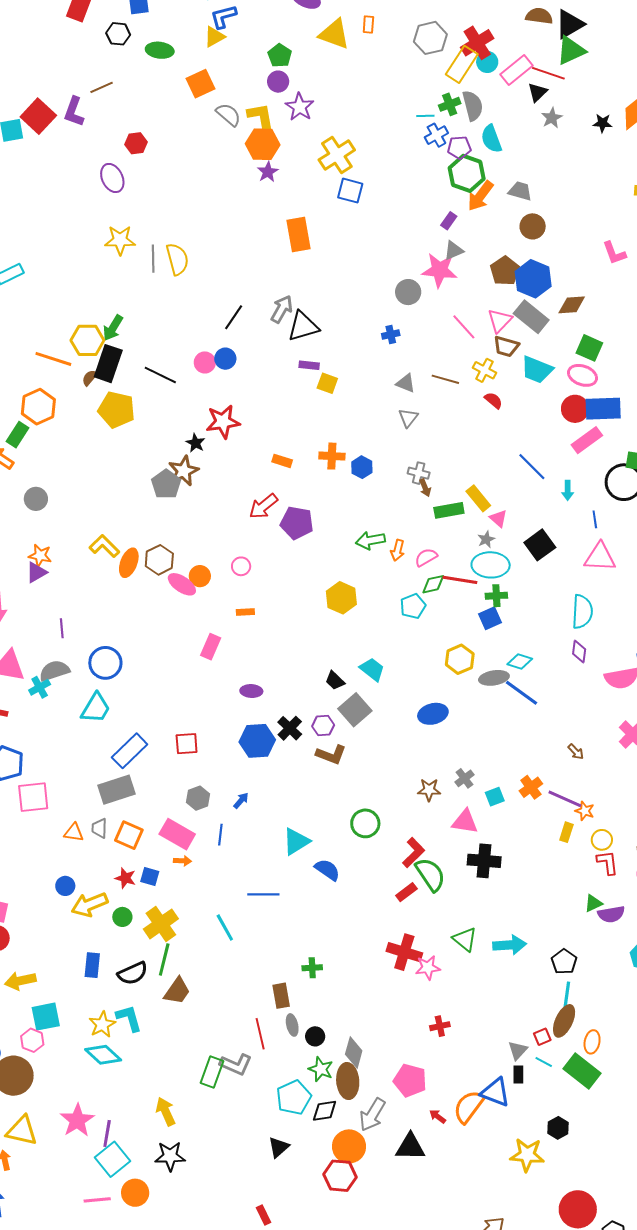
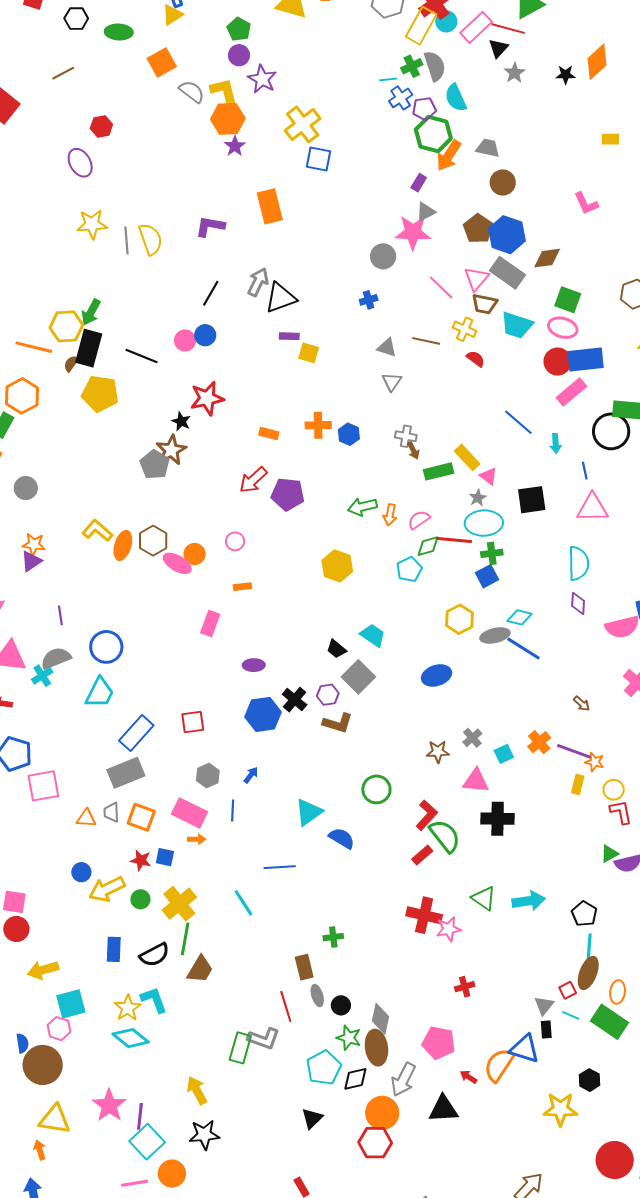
purple L-shape: (74, 112) -> (210, 226), moved, turned 84
black square: (540, 545) -> (532, 500), turned 32

